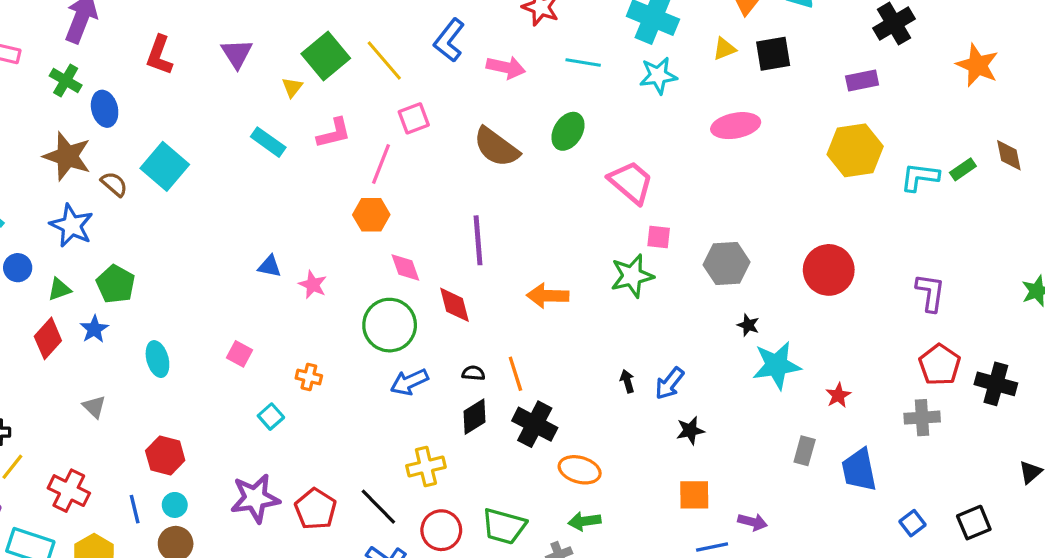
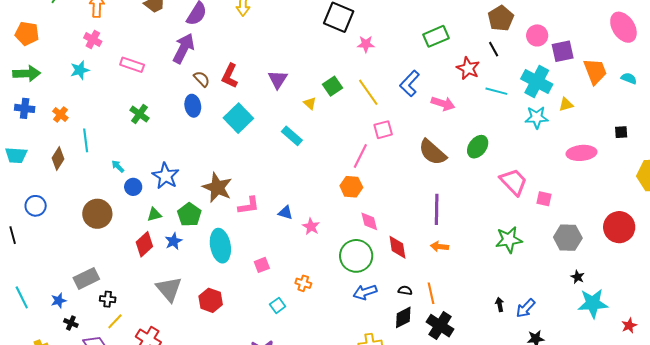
yellow triangle: (724, 49) -> (566, 104), moved
black square: (773, 54) -> (621, 132), moved, size x0.6
green square: (326, 56) -> (332, 86), size x0.7
cyan line: (583, 62) -> (496, 91), moved
green cross: (66, 81) -> (139, 114), moved
yellow triangle: (292, 87) -> (310, 103), turned -32
pink L-shape: (334, 133) -> (249, 205), moved
brown star: (67, 156) -> (217, 188), moved
cyan square: (165, 166) -> (238, 118), moved
brown semicircle: (114, 184) -> (202, 79), moved
pink square: (659, 237) -> (544, 199), moved
purple line: (478, 240) -> (437, 209), moved
blue circle: (18, 268) -> (133, 187), moved
red circle: (829, 270) -> (619, 227), moved
orange arrow: (548, 296) -> (439, 247), moved, size x0.7
pink square: (240, 354) -> (262, 265), turned 35
cyan ellipse: (157, 359) -> (220, 246), moved, size x1.5
gray triangle: (94, 407) -> (169, 289), size x1.8
red hexagon: (165, 455) -> (211, 300), moved

